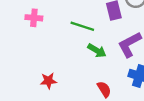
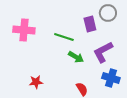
pink cross: (34, 18) -> (24, 30), size x1.5

